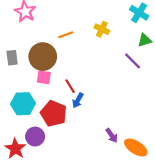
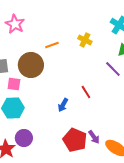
pink square: (44, 77) -> (14, 84), moved
red line: (70, 86) -> (86, 92), moved
red pentagon: (54, 114) -> (75, 140), moved

